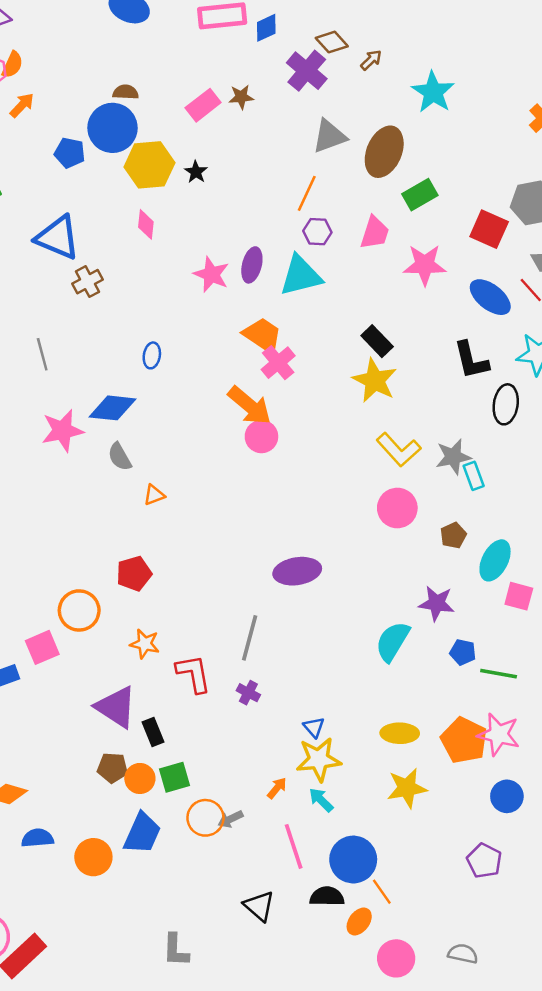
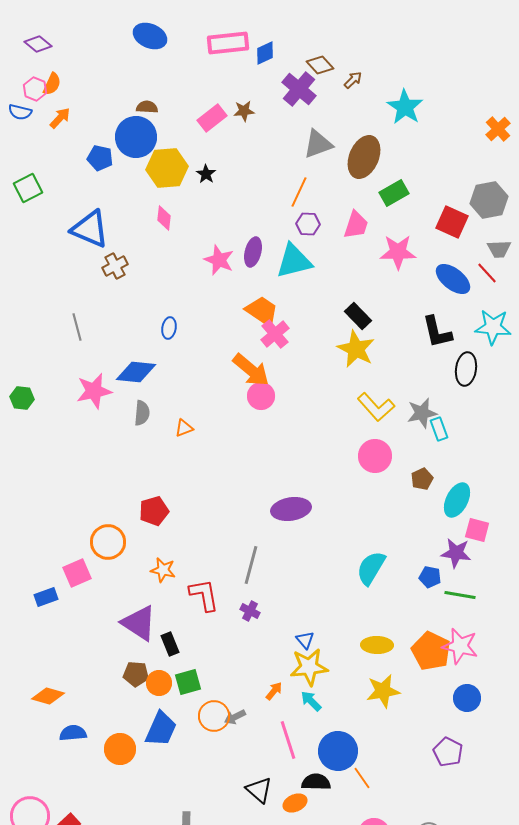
gray semicircle: (120, 457) -> (142, 413), turned -145
orange triangle: (154, 495) -> (184, 428), moved
purple star: (437, 603) -> (456, 553), moved
orange ellipse: (359, 921) -> (295, 803), moved, turned 30

